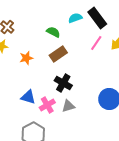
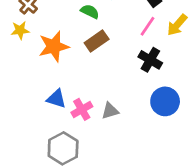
orange star: (26, 58) -> (54, 46), size x1.6
black cross: (63, 83) -> (150, 60), moved

